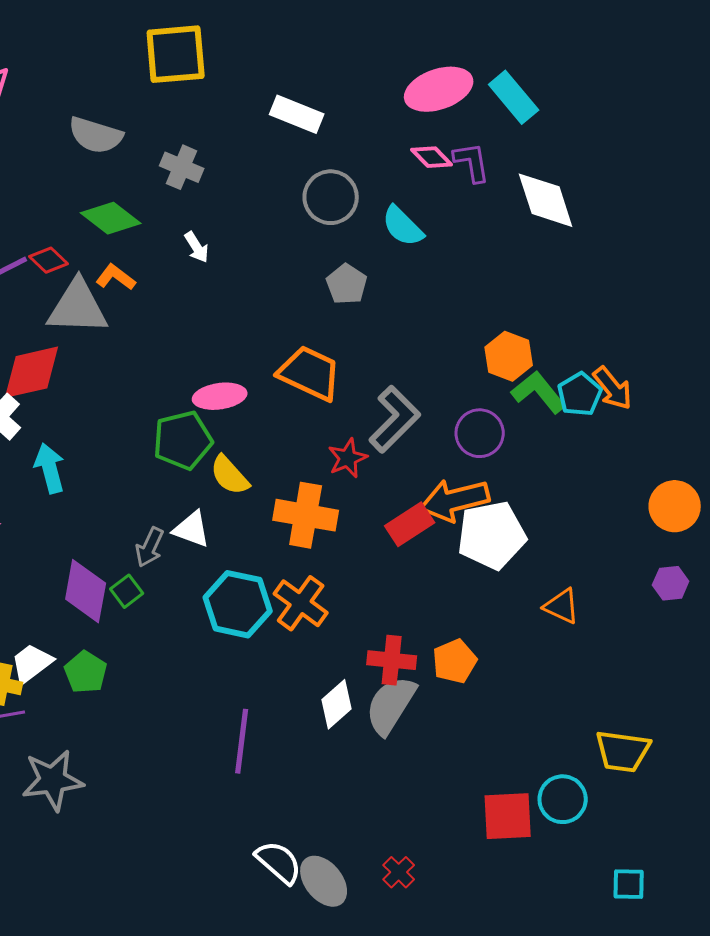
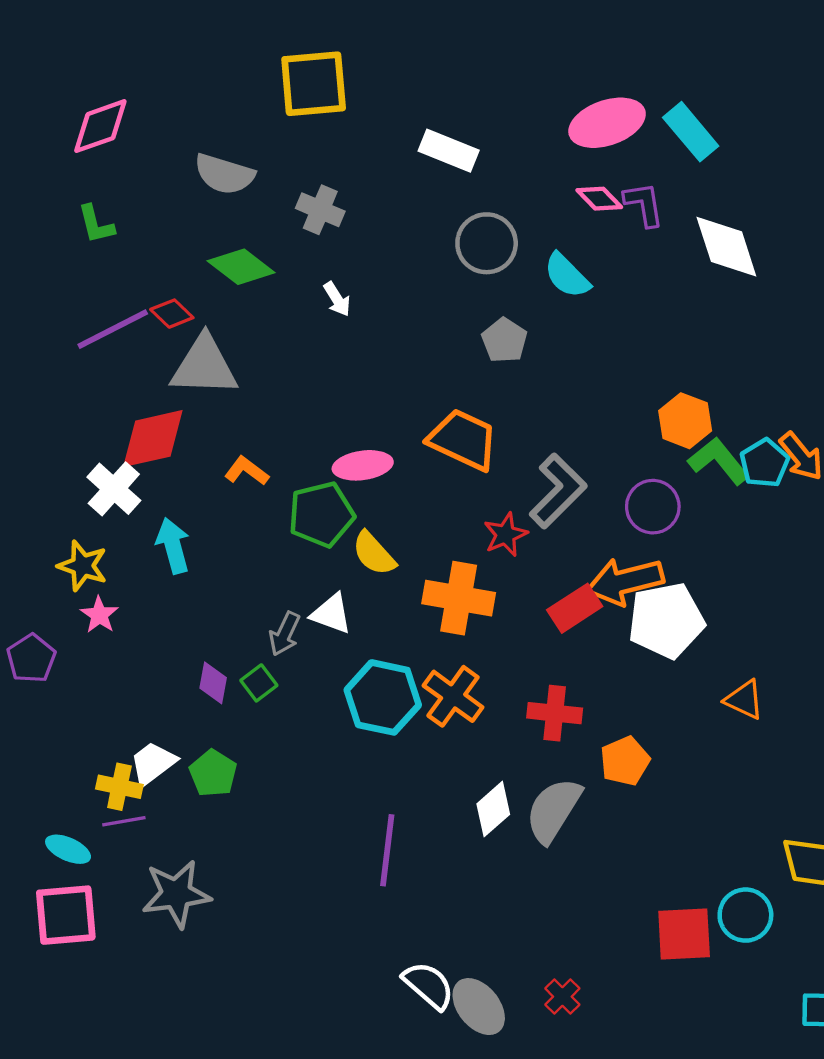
orange L-shape: (116, 277) -> (247, 471), moved
purple diamond: (86, 591) -> (213, 683), size x0.6
red cross: (392, 660) -> (555, 713), moved

